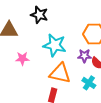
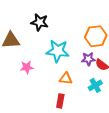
orange triangle: (60, 73) -> (66, 79), size x0.6
cyan cross: (89, 83) -> (95, 85), turned 32

